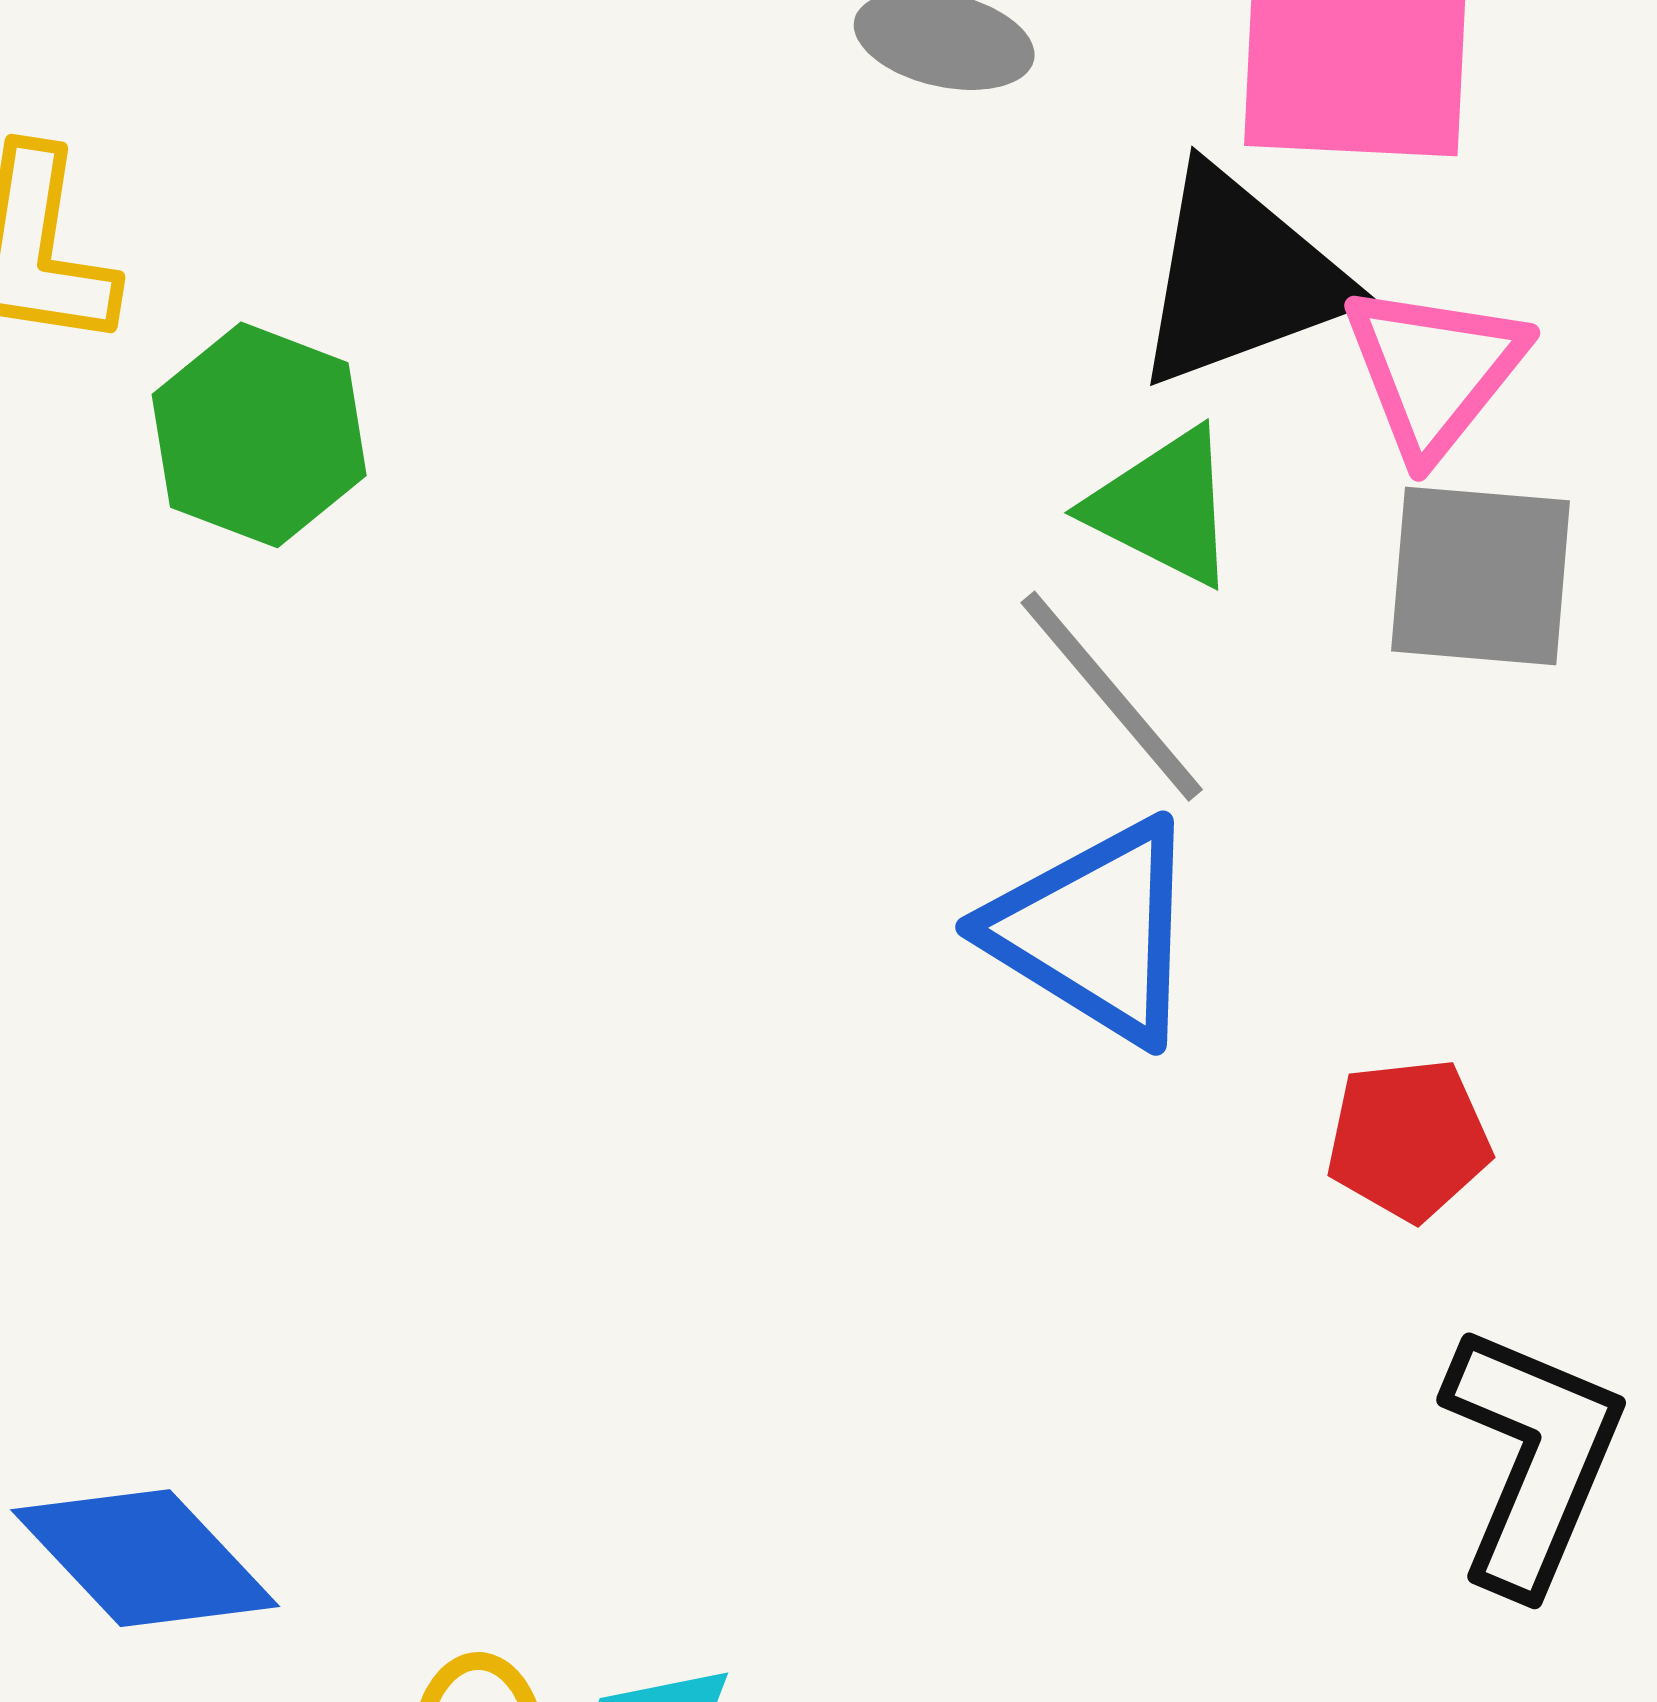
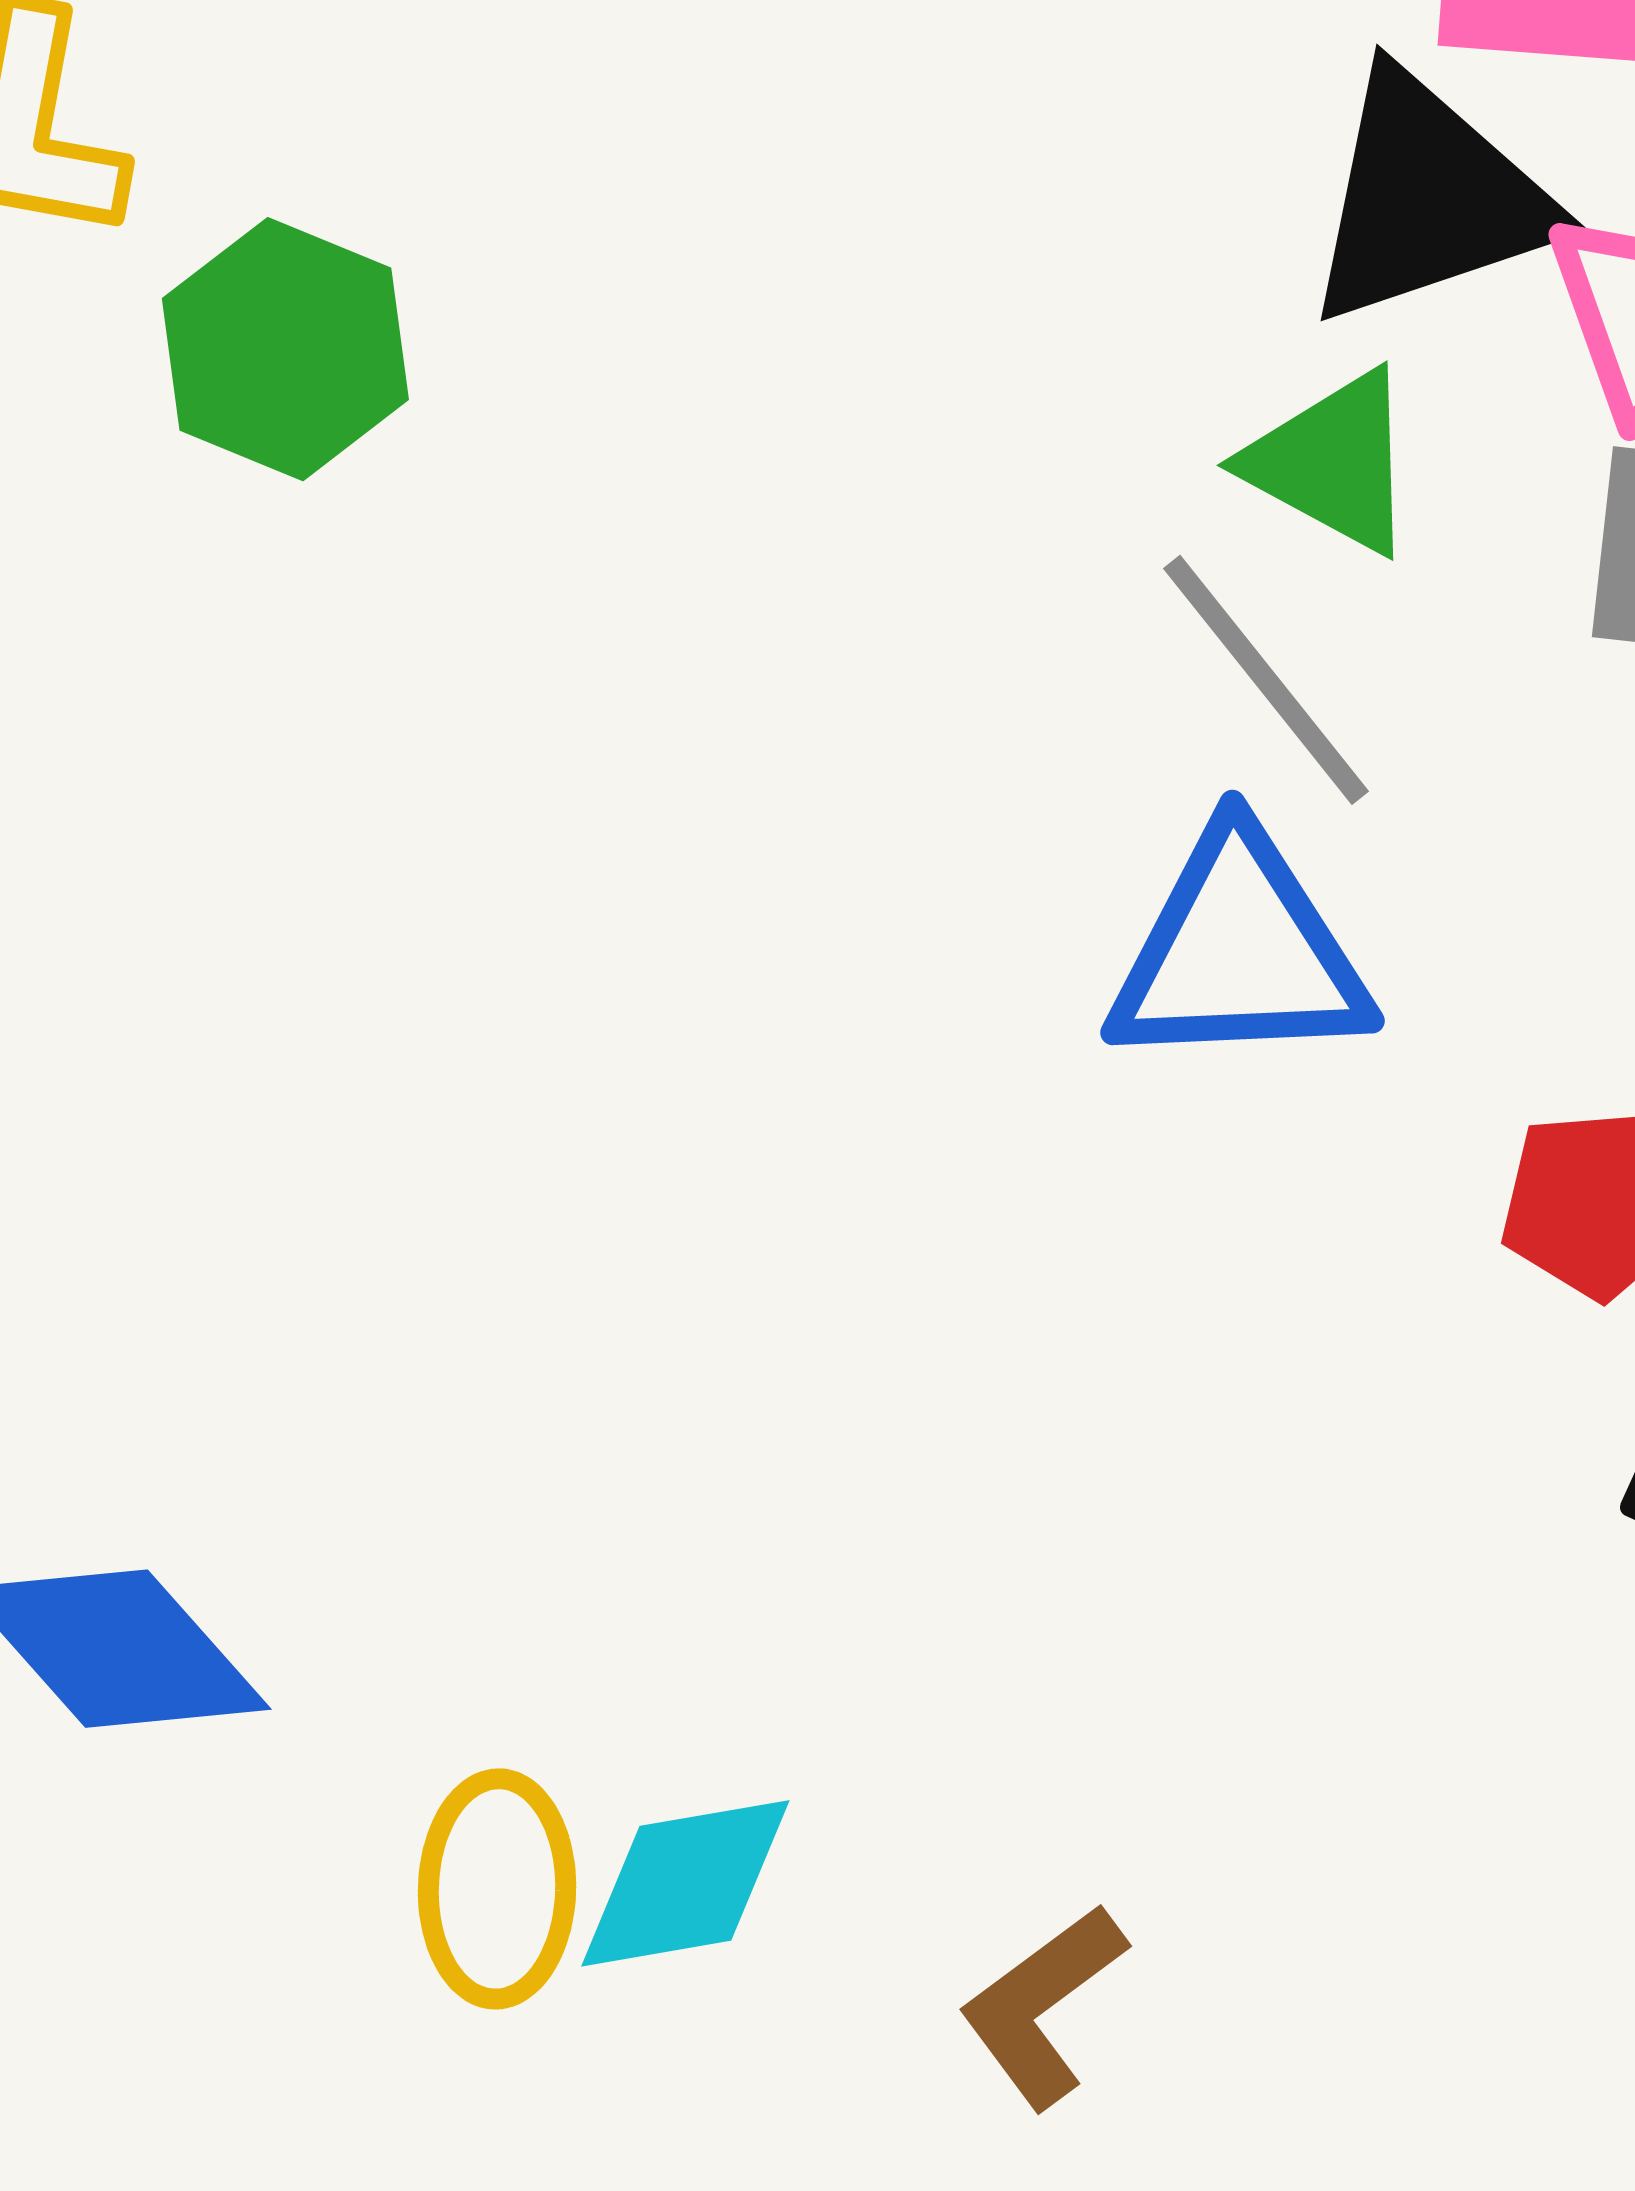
blue triangle: (1095, 931) -> (1239, 952), turned -36

